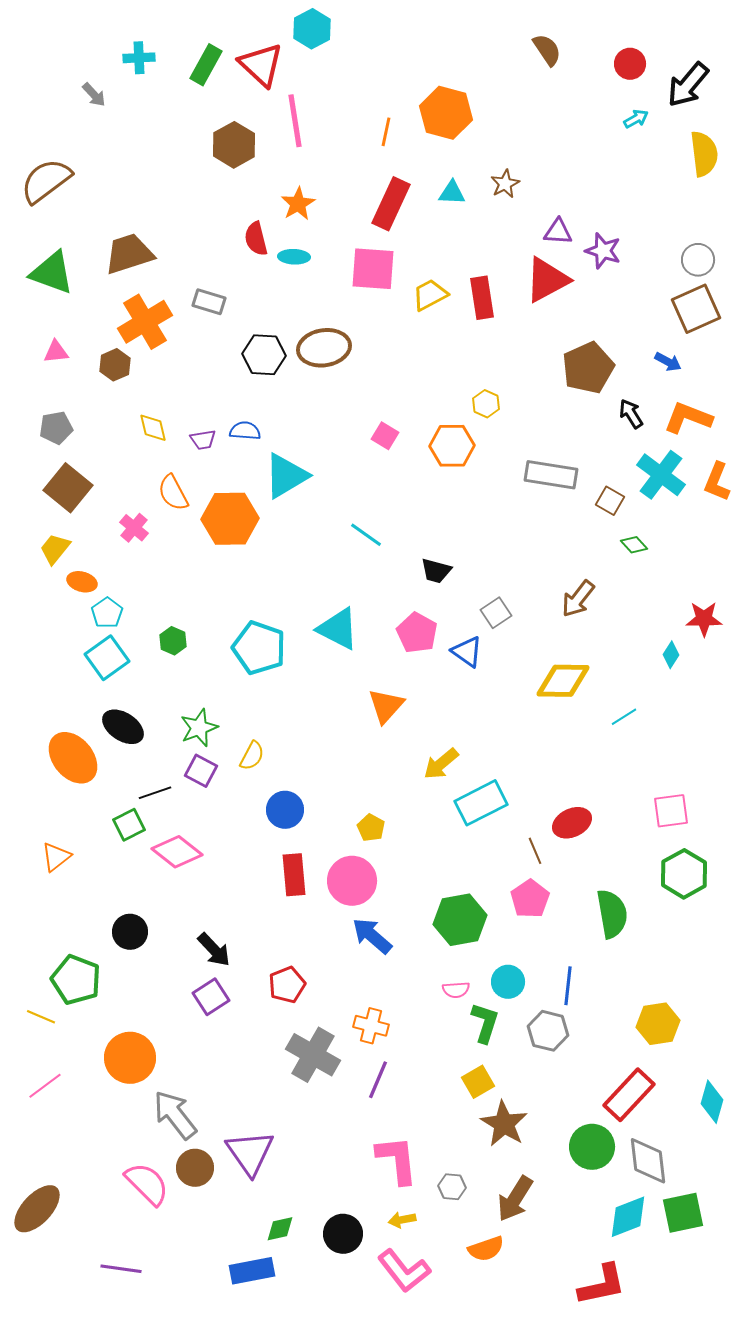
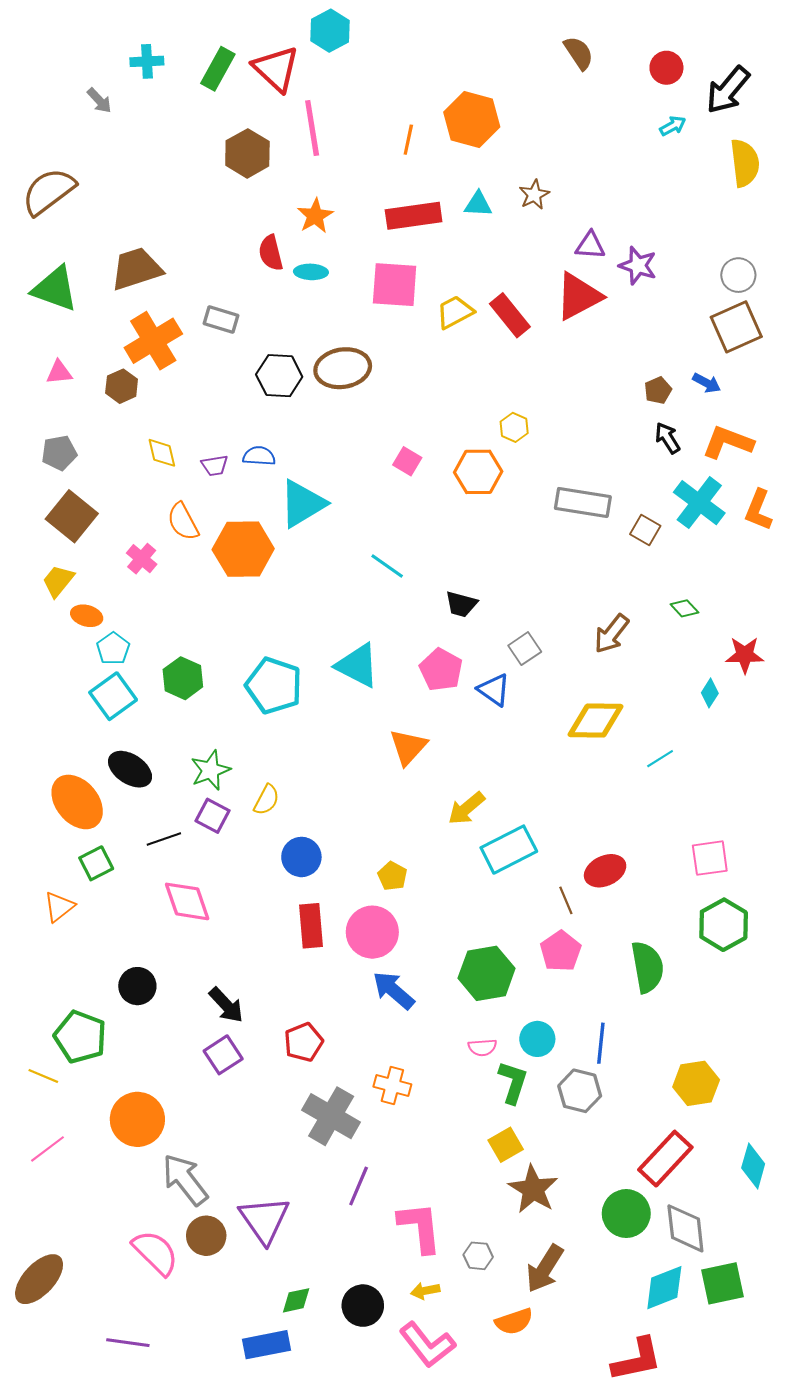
red rectangle: (391, 204) -> (414, 216), turned 57
red rectangle: (482, 298) -> (510, 315), turned -30
brown pentagon: (588, 368) -> (658, 390), moved, size x0.5
green diamond: (634, 545) -> (684, 608), moved
green hexagon: (173, 641) -> (183, 678), size x1.4
green square: (129, 825) -> (96, 863), moved
pink diamond: (177, 852) -> (187, 901), turned 33
purple line: (378, 1080) -> (359, 1186), moved

